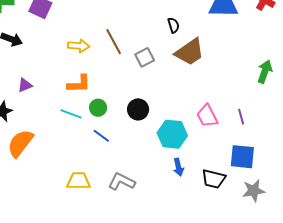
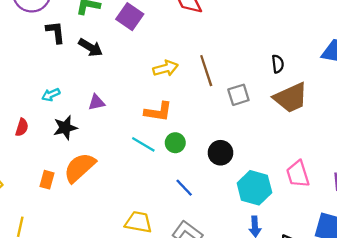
yellow arrow: (79, 46) -> (166, 68), turned -30
blue line: (101, 136) -> (184, 188), moved

